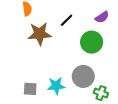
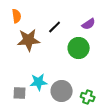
gray circle: (83, 76) -> (62, 91), moved
cyan star: (56, 86) -> (39, 82), moved

